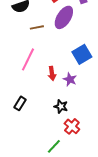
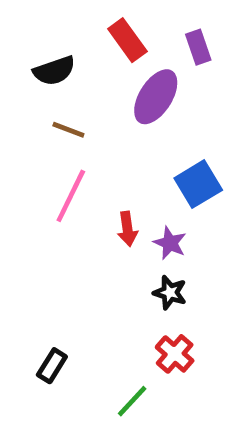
brown line: (37, 27) -> (68, 130), moved, turned 32
black rectangle: (20, 103) -> (52, 366), moved
black star: (61, 106) -> (170, 293), moved

